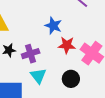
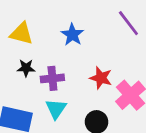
blue star: (53, 26) -> (72, 35), moved

